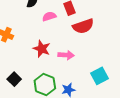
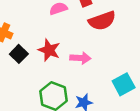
black square: (14, 79) -> (19, 54), moved

